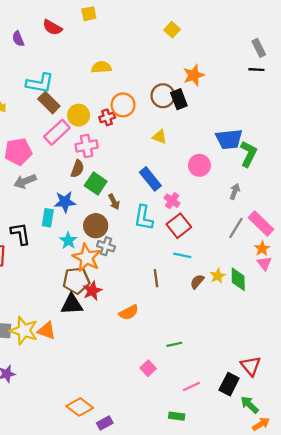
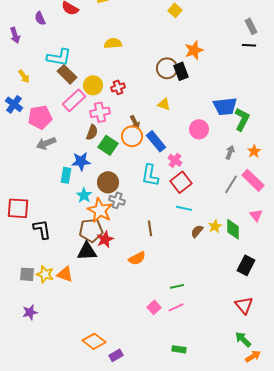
orange circle: (123, 105) -> (132, 136), moved
brown arrow: (114, 202) -> (135, 122), moved
black L-shape: (20, 234) -> (42, 229), moved
orange star: (262, 249) -> (254, 151), moved
brown line: (156, 278) -> (150, 228), moved
yellow star: (24, 331) -> (45, 274), size x0.7
black rectangle: (229, 384) -> (246, 265), moved
pink line: (191, 386) -> (176, 307), moved

